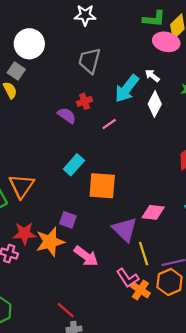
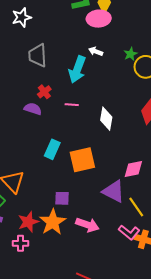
white diamond: (155, 104) -> (106, 119), moved
pink line: (109, 124) -> (72, 105), turned 56

